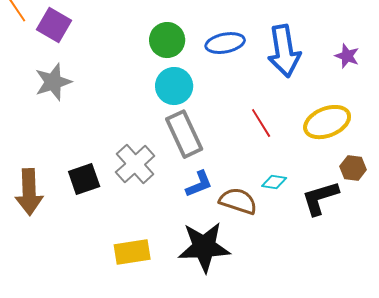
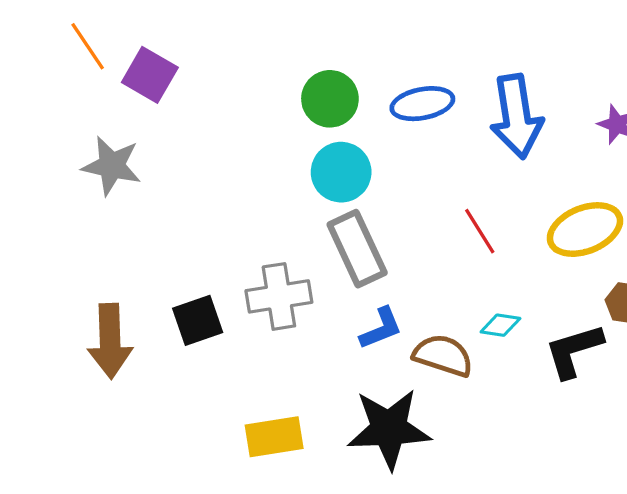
gray star: (53, 82) -> (112, 166), moved, turned 30
gray cross: (135, 164) -> (279, 296), turned 33

